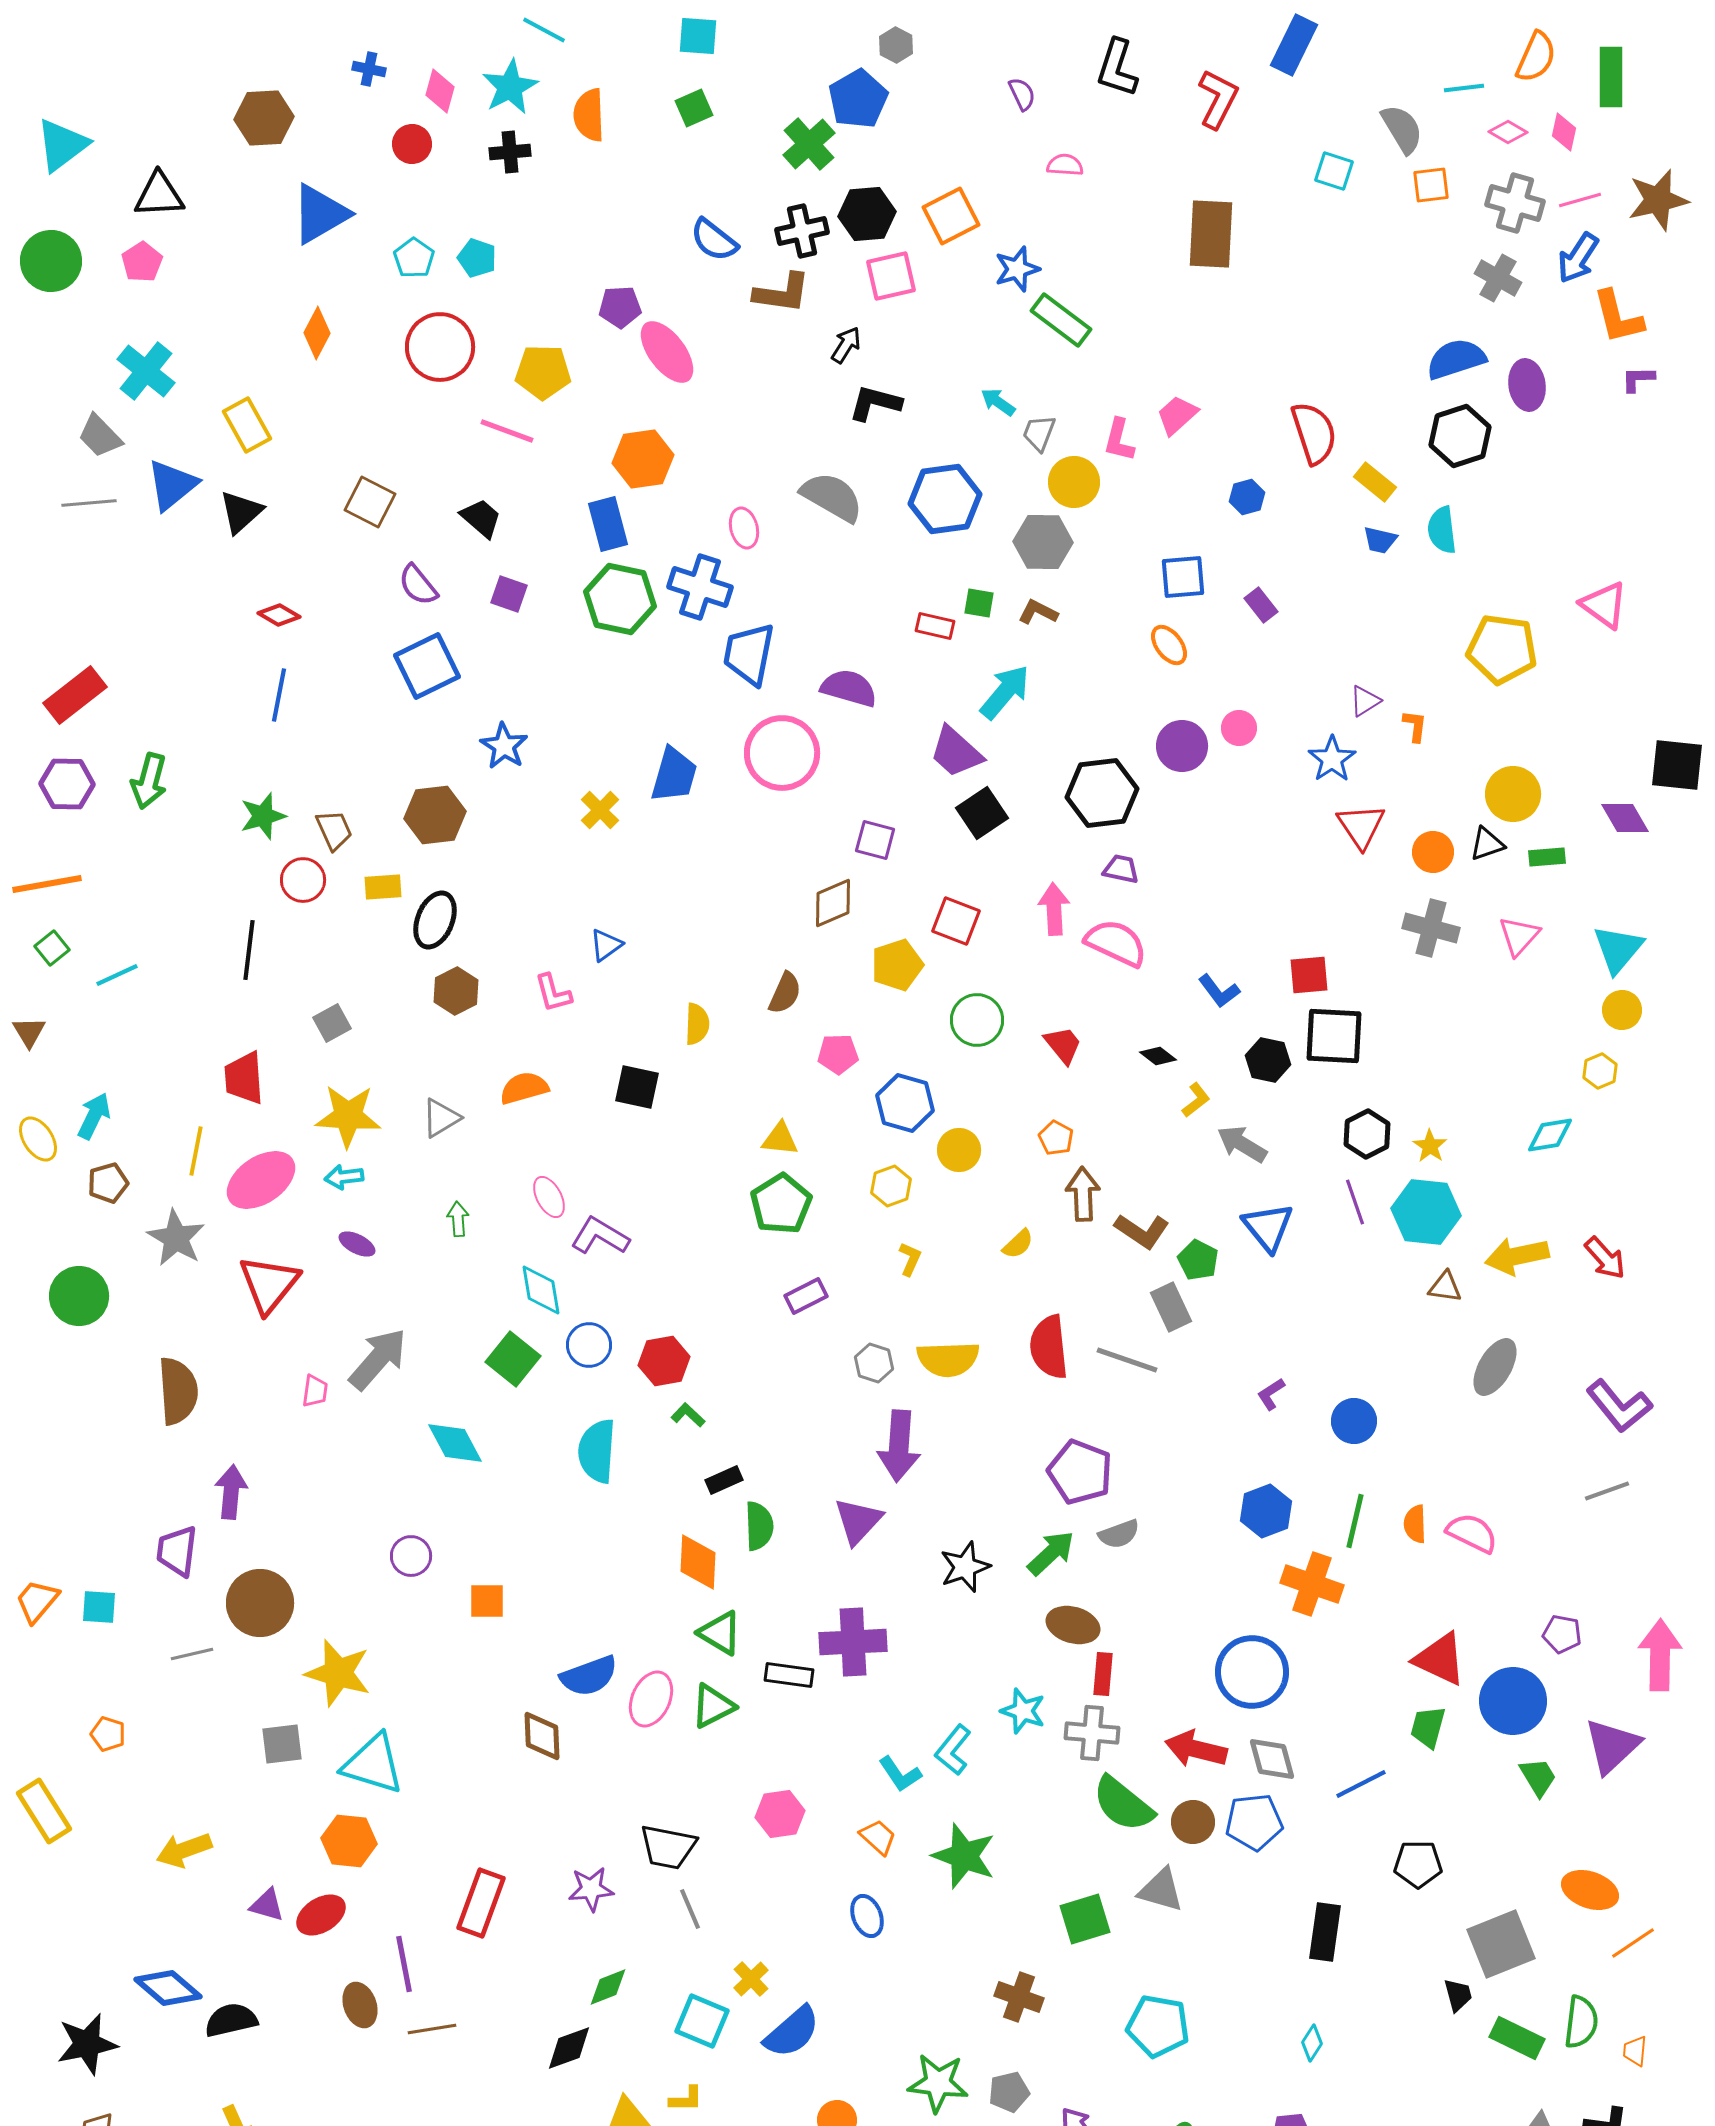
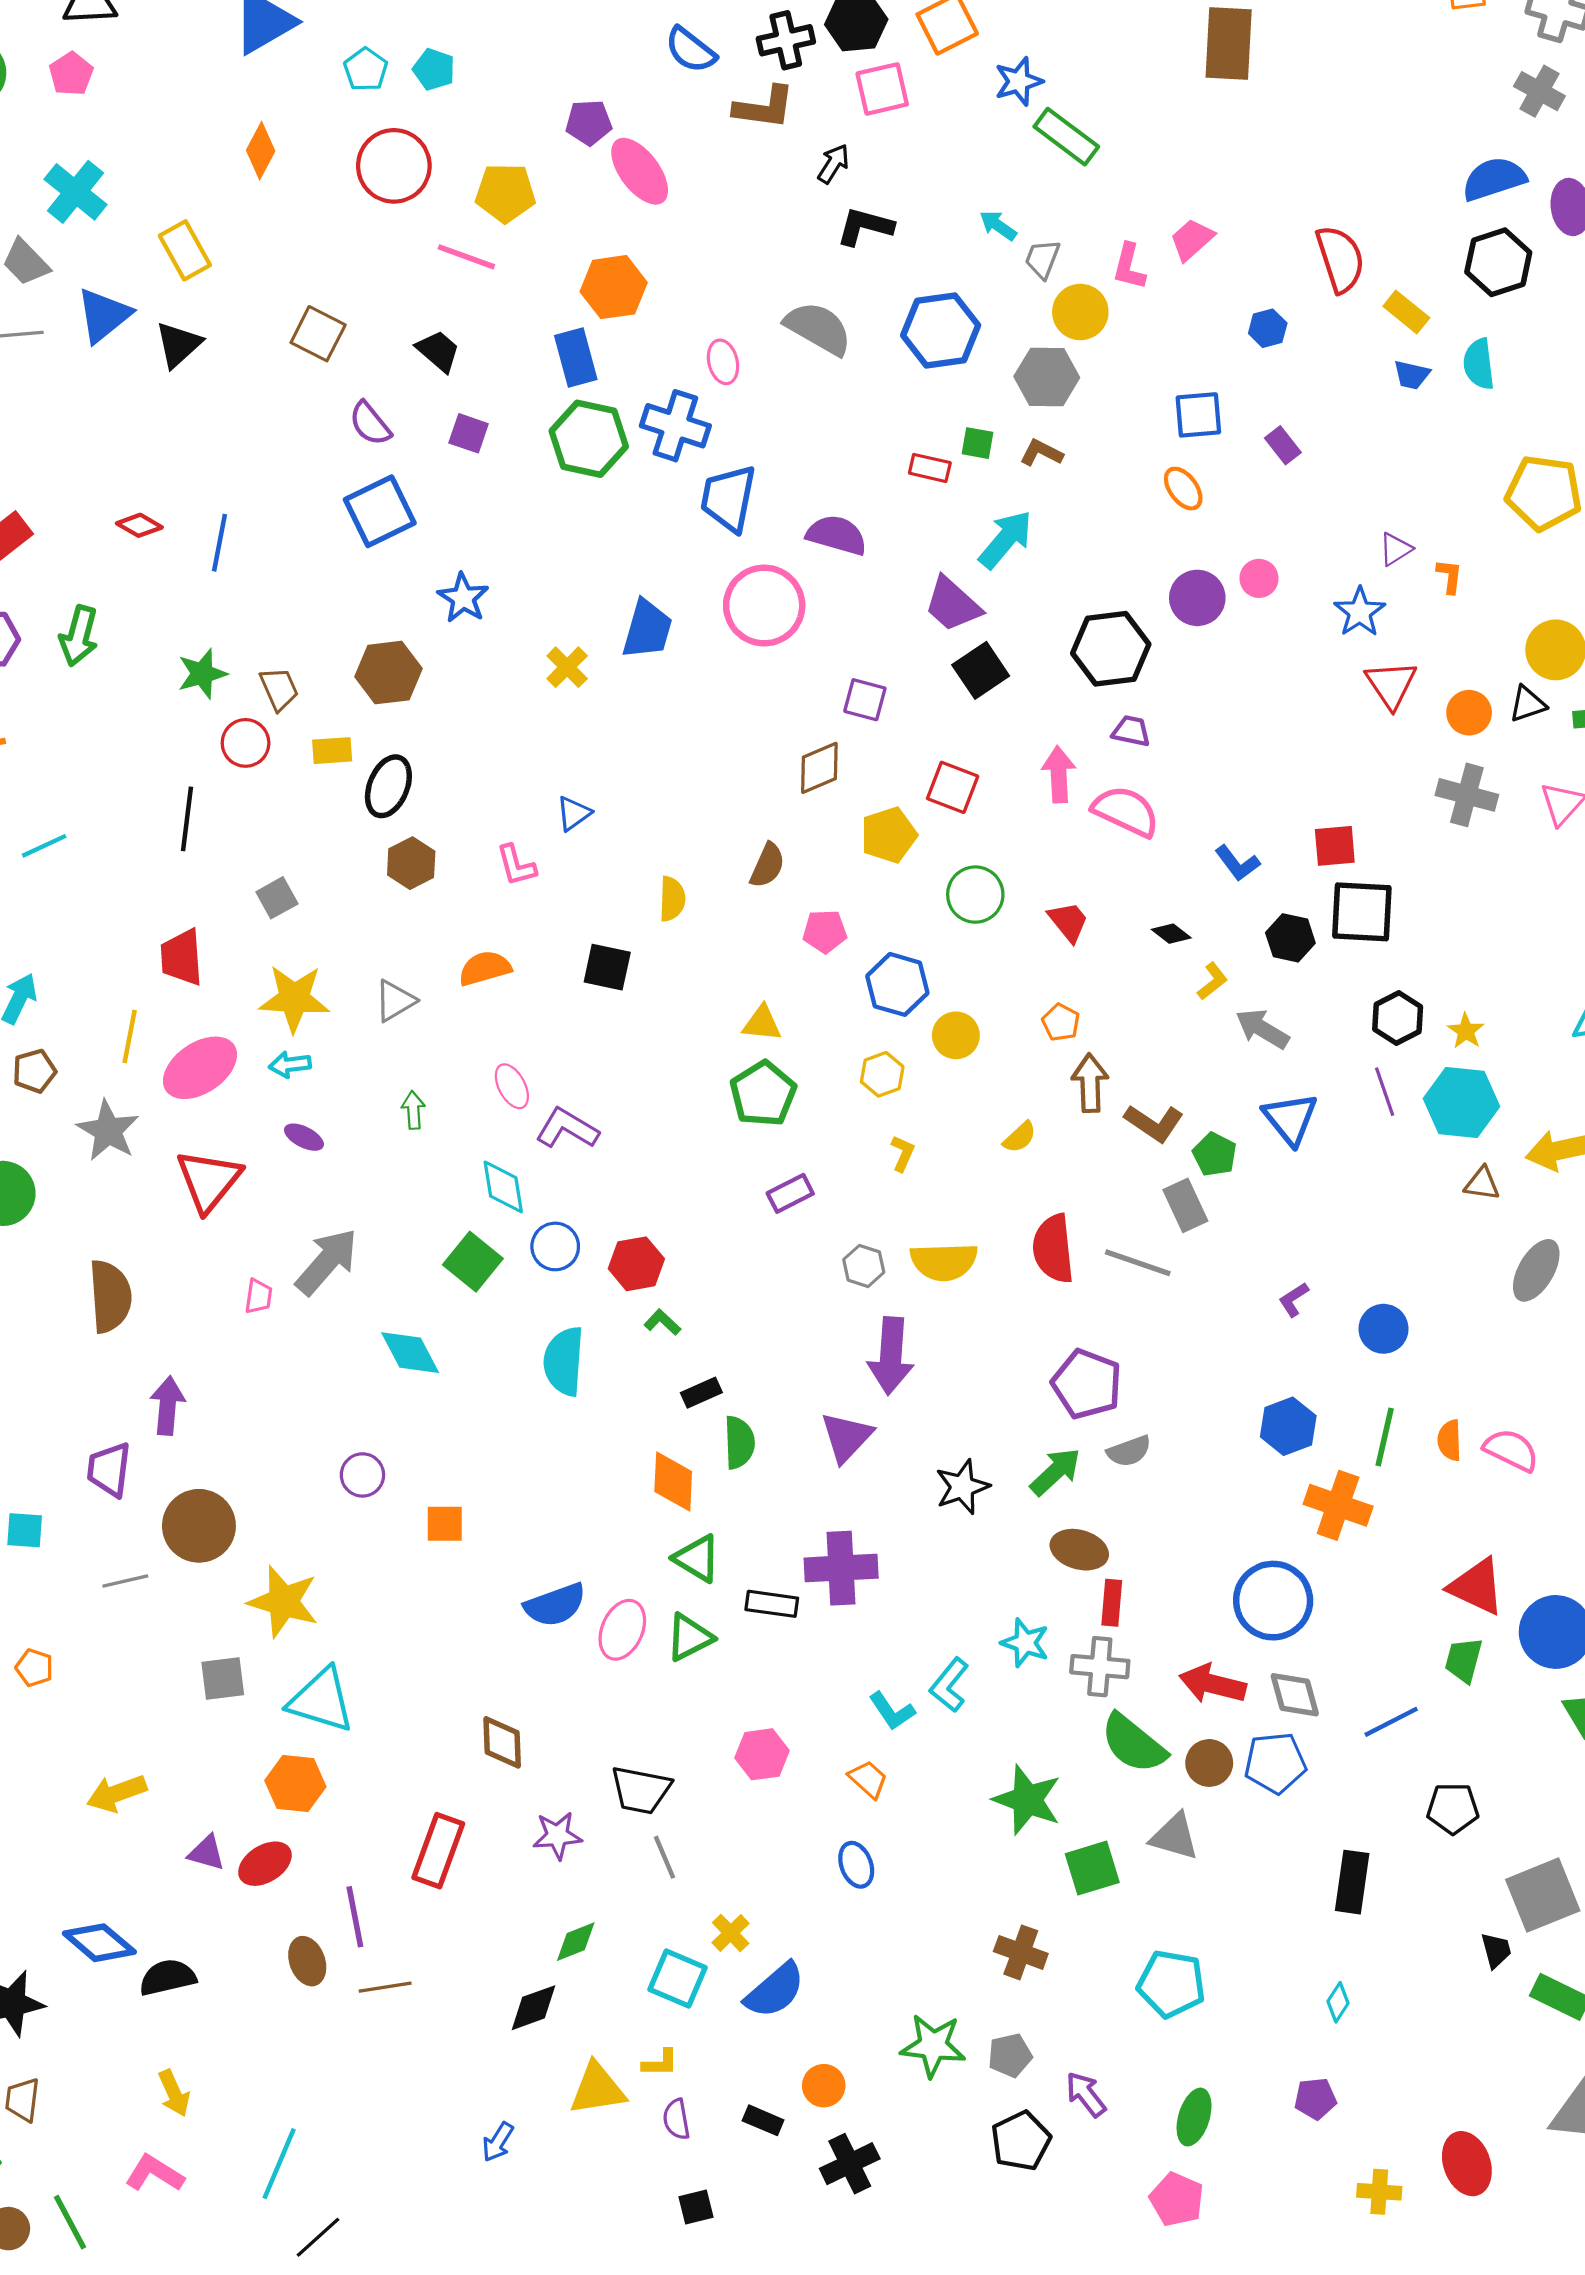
red diamond: (279, 615) -> (139, 525), moved
brown diamond: (542, 1736) -> (502, 1742), moved
green star: (964, 1856) -> (1027, 1800), moved

